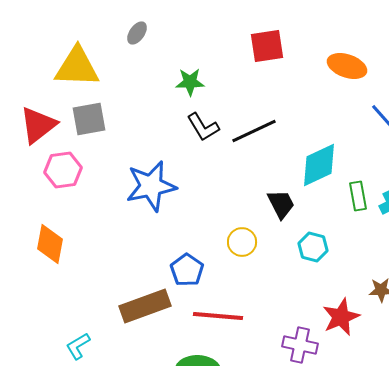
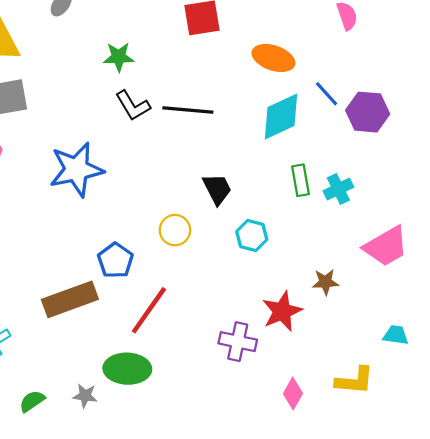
orange ellipse: (347, 66) -> (273, 58), moved
black line: (254, 131) -> (188, 110), turned 30
cyan diamond: (319, 165) -> (281, 116), moved
red line: (218, 316) -> (149, 310), turned -60

